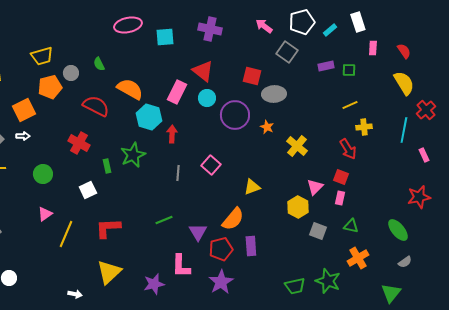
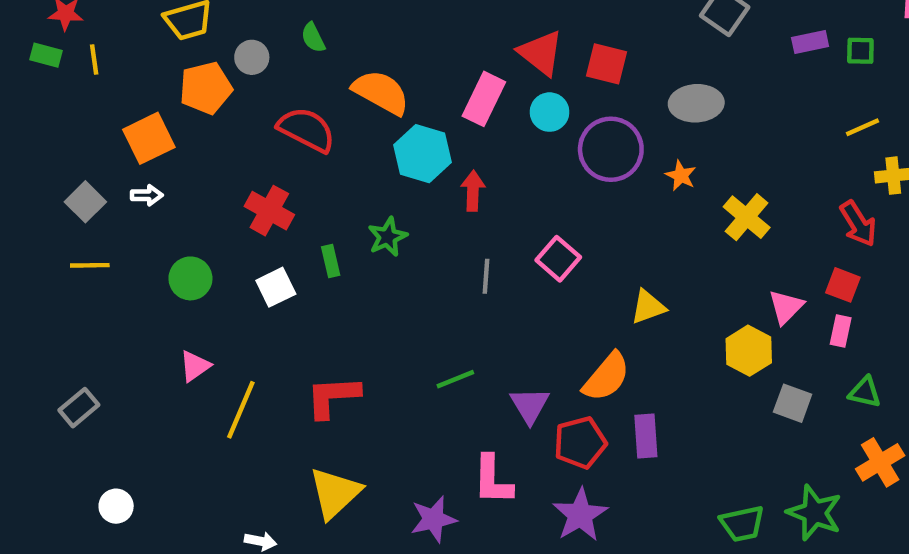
red square: (252, 76) -> (606, 64), moved
green star: (133, 155) -> (388, 237), size x0.7
white square: (88, 190) -> (276, 287), moved

